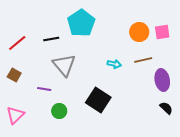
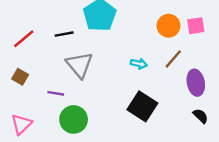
brown line: (143, 60) -> (173, 59), turned -36
black square: (98, 100) -> (142, 106), moved
green circle: (59, 111) -> (74, 119), size x1.5

